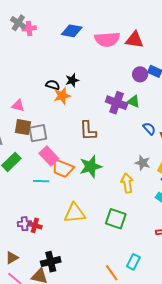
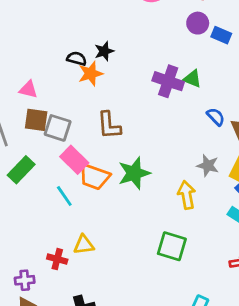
purple circle: (140, 74) -> (198, 23), moved
brown L-shape: (88, 131) -> (109, 125), moved
gray square: (38, 133) -> (58, 128), turned 30
cyan line: (41, 181) -> (64, 196), turned 56
yellow triangle: (75, 213) -> (84, 245), moved, size x0.7
purple cross: (25, 224) -> (25, 280), moved

